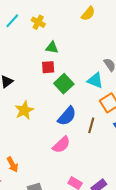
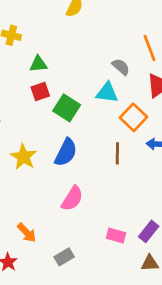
blue semicircle: (67, 116) -> (66, 152), moved
pink semicircle: (61, 145) -> (72, 199), moved

